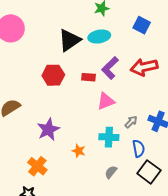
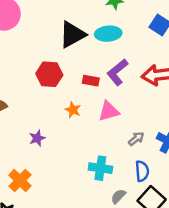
purple star: (48, 129) -> (37, 138), size x0.6
cyan cross: (109, 137) -> (100, 168), moved
orange star: (79, 151) -> (73, 110), moved
gray semicircle: (111, 172) -> (118, 196), moved

